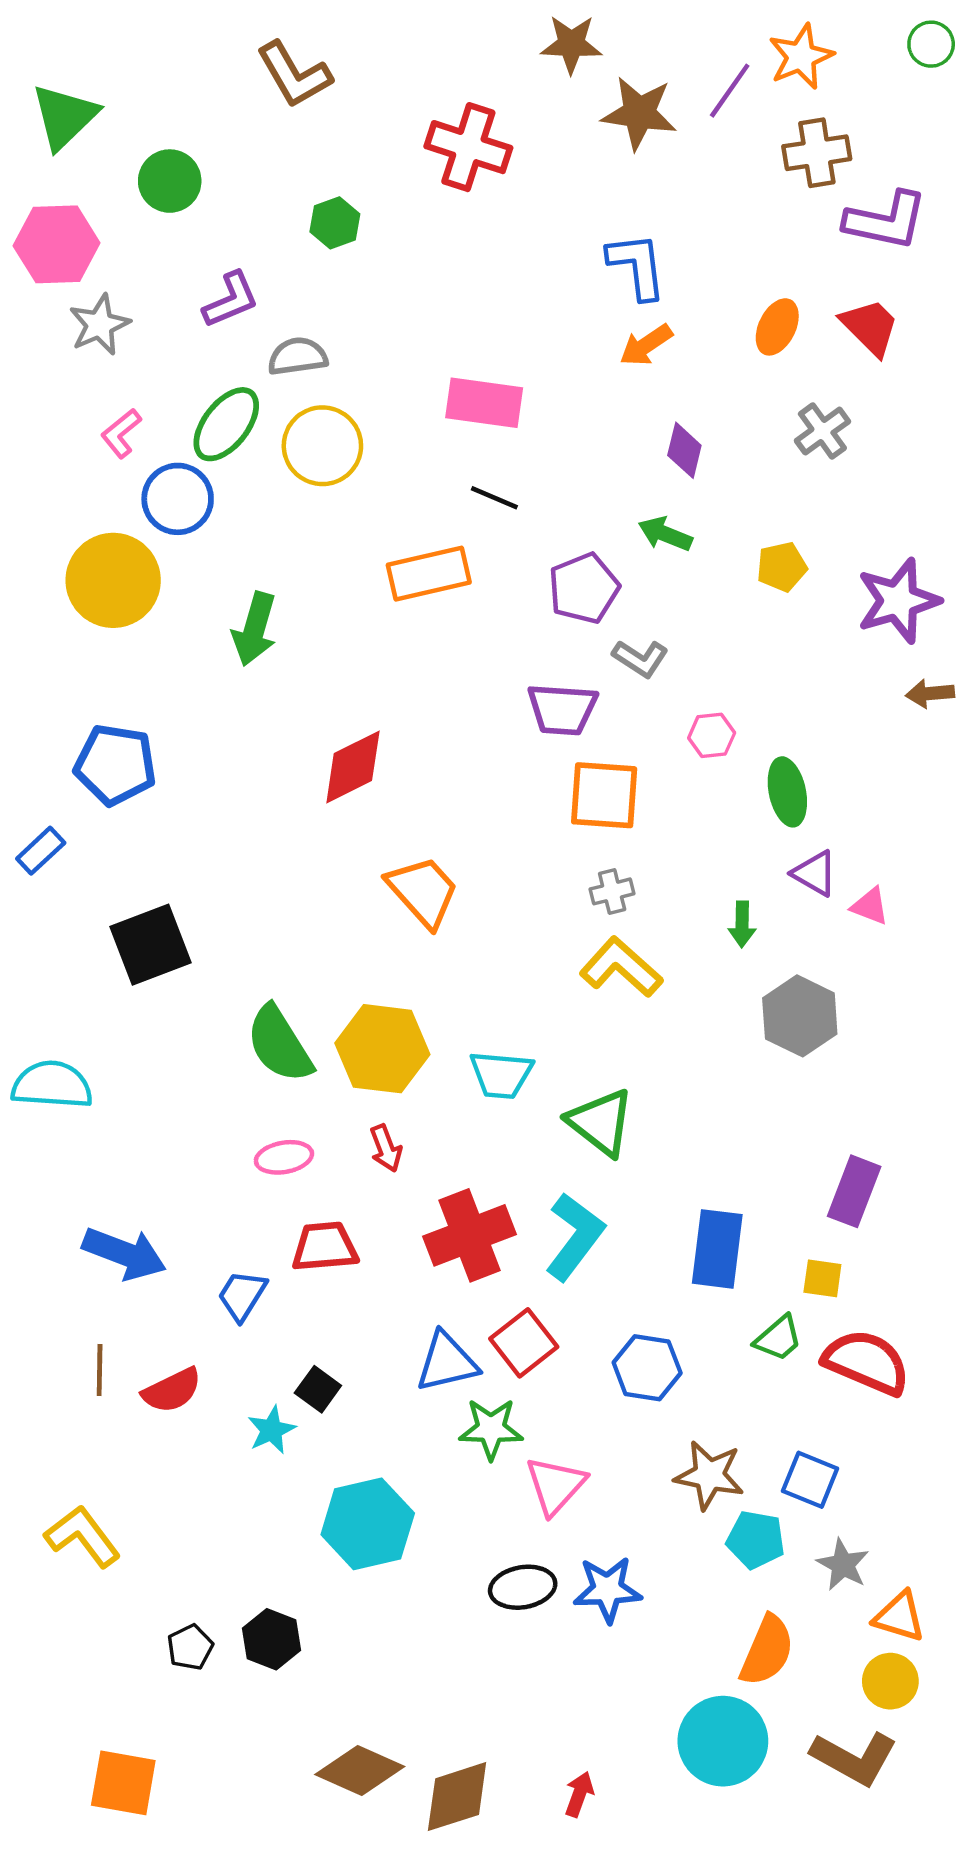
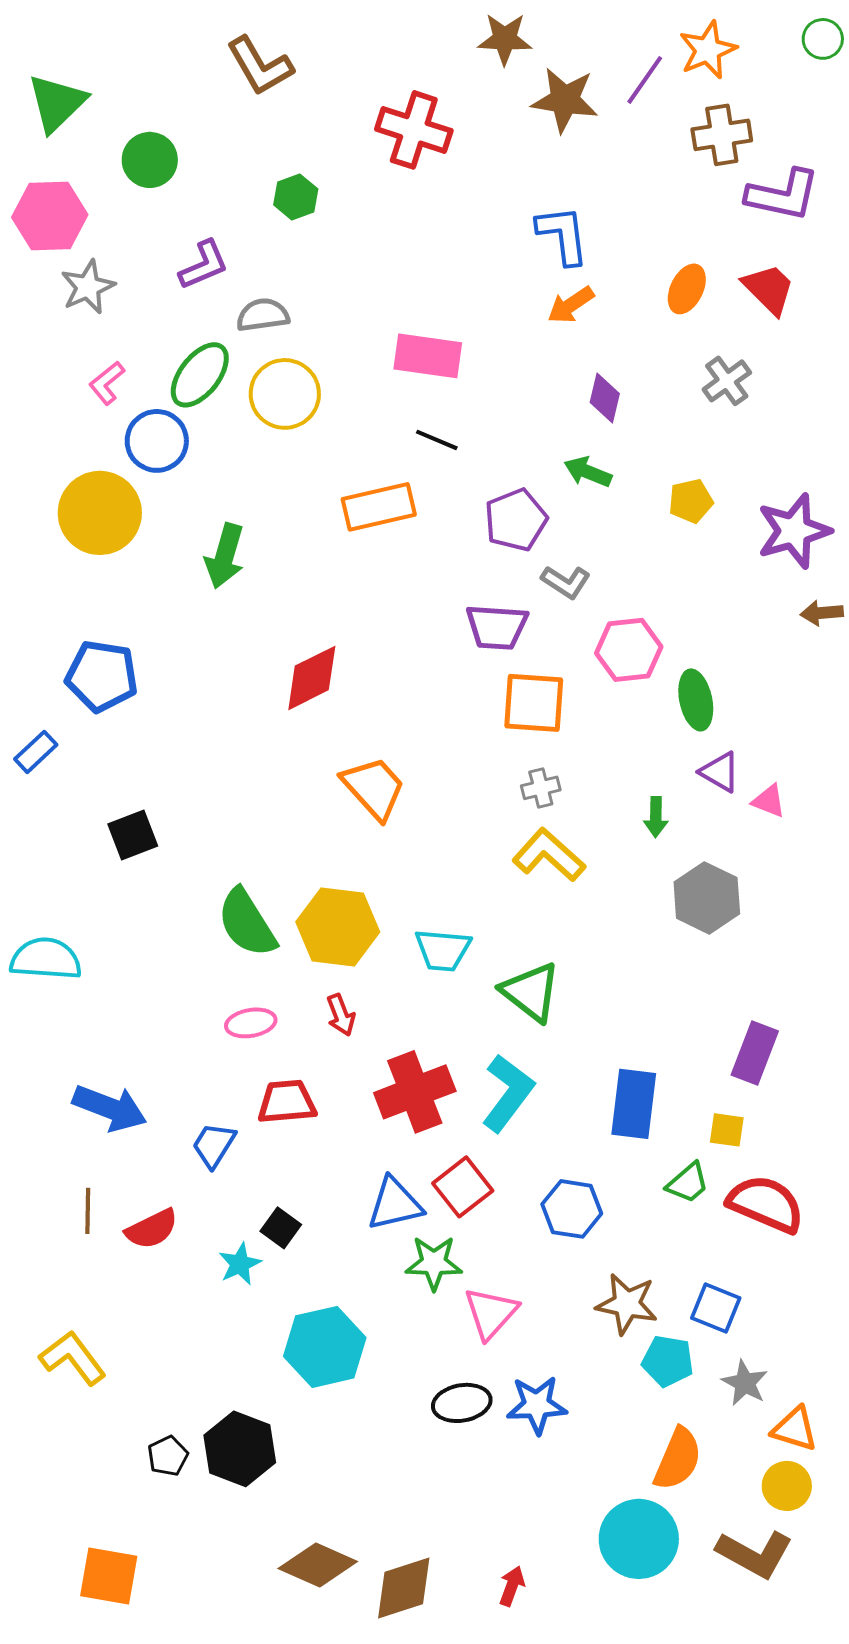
pink hexagon: (712, 735) -> (629, 650), size x1.6
black square: (150, 945) -> (133, 835), size x0.7
black hexagon: (272, 1639) -> (240, 1449), size x1.4

